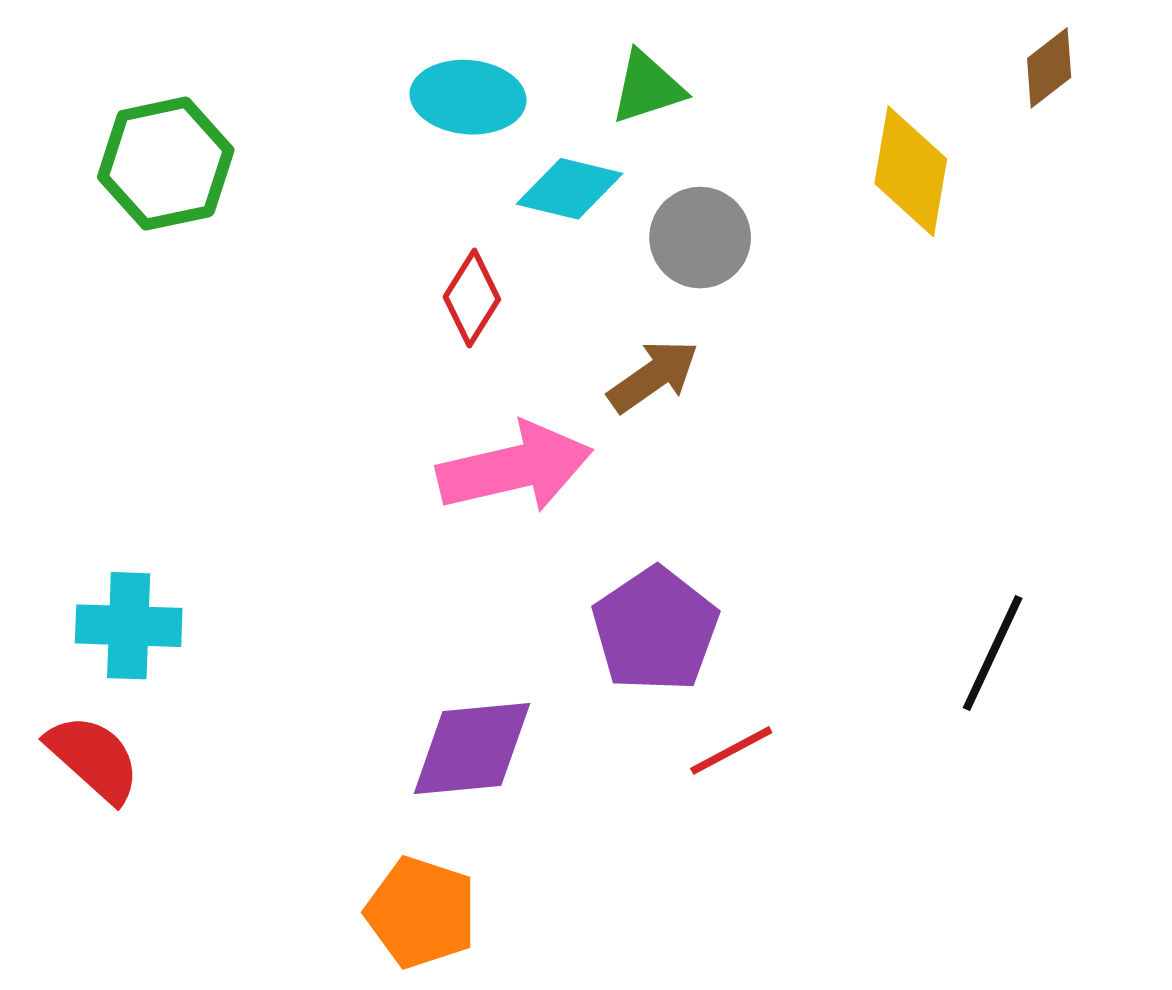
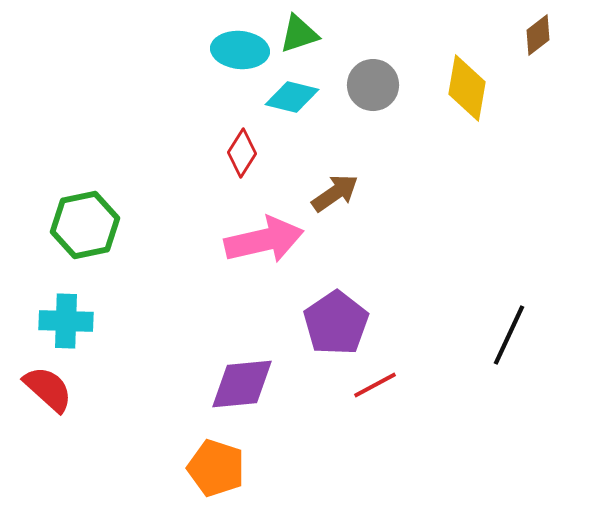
green triangle: (647, 87) -> (299, 34), moved
green hexagon: (166, 163) -> (85, 225), moved
gray circle: (700, 238) -> (373, 85), moved

